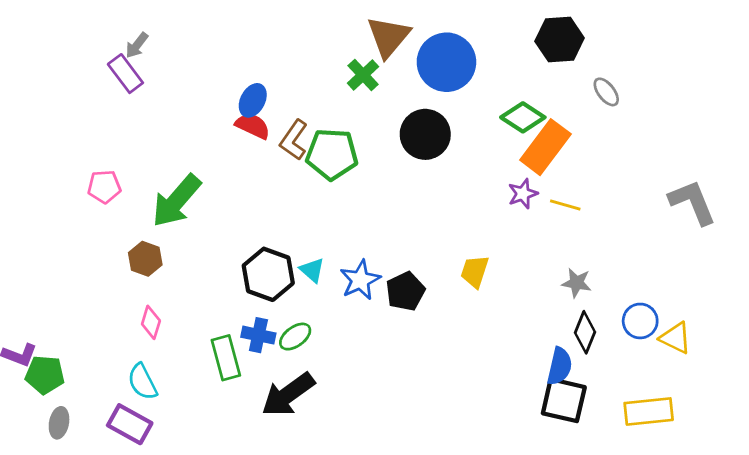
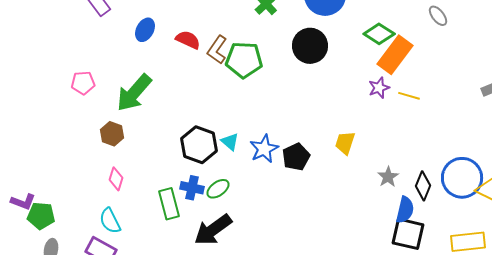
blue ellipse: (253, 100) -> (145, 30), moved
gray star: (577, 283) -> (388, 177), moved, turned 30
blue circle: (640, 321) -> (462, 178), size x1.6

